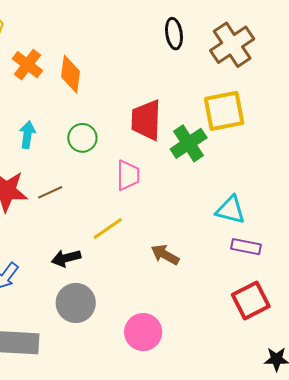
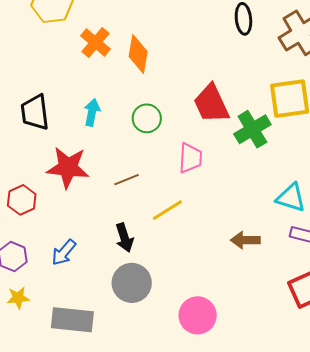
red trapezoid: (146, 120) -> (211, 104), turned -30
brown line: (50, 192) -> (126, 180), moved
brown arrow: (165, 255) -> (245, 240), moved, turned -32
black arrow: (66, 258) -> (124, 238), turned -96

